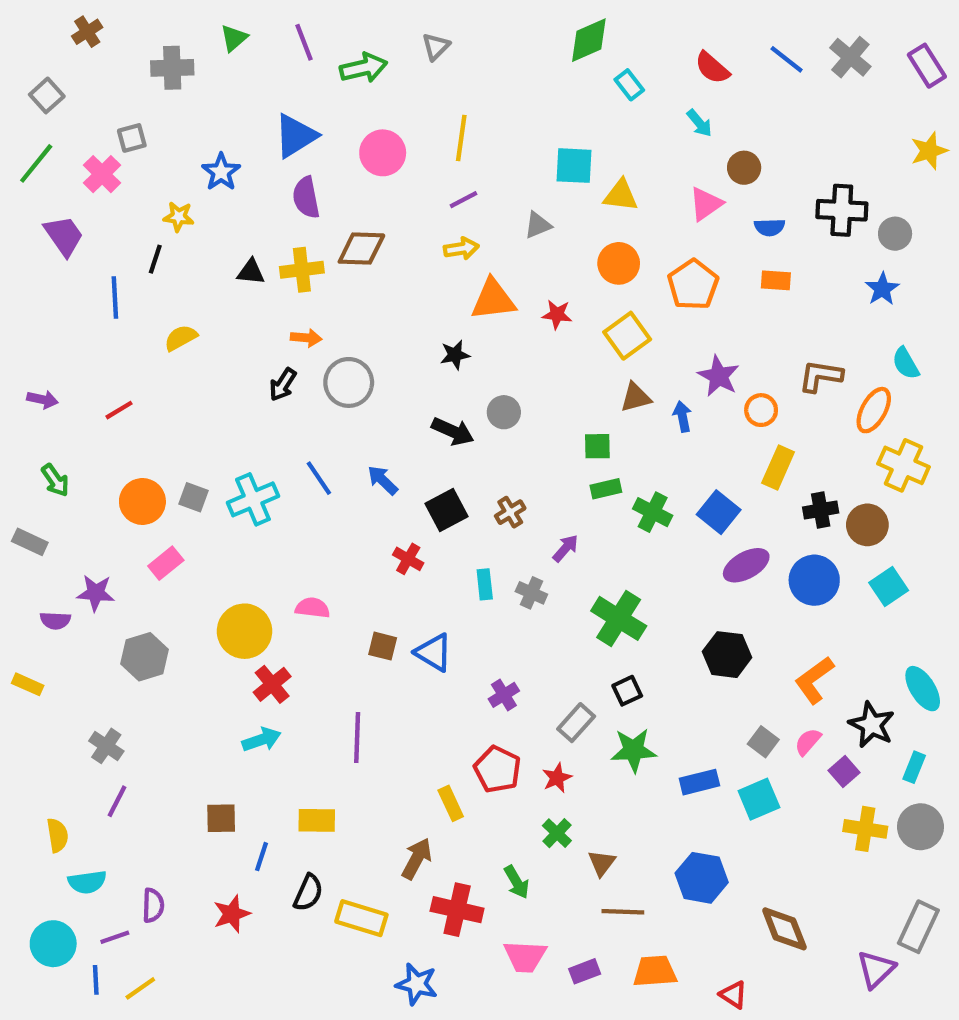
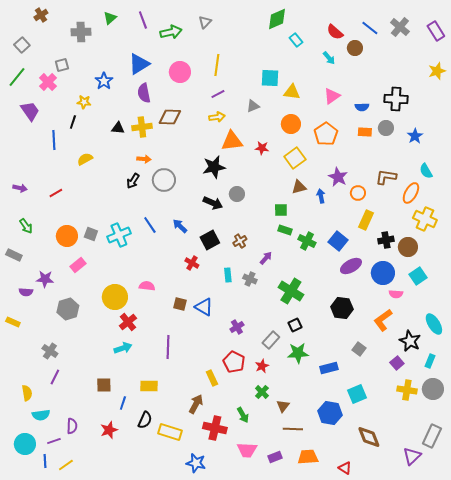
brown circle: (744, 168) -> (355, 48), moved
gray circle: (895, 234) -> (386, 128), moved
black star: (455, 355) -> (214, 167), size x1.6
green rectangle: (606, 489) -> (285, 230), turned 32
pink semicircle: (808, 742) -> (396, 294), moved, turned -128
cyan square: (759, 799) -> (357, 394), moved

